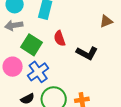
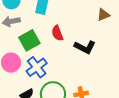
green square: (31, 45) -> (29, 40), turned 30

